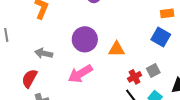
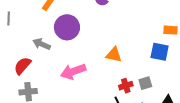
blue square: (161, 37) -> (160, 52), turned -30
purple circle: (85, 39) -> (67, 27), moved

